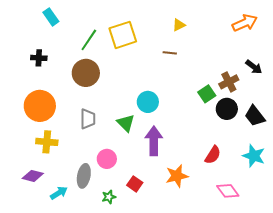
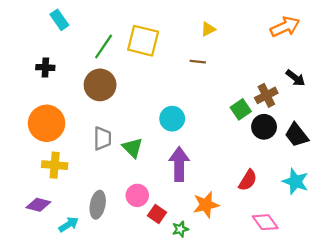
yellow square: (123, 35) -> (143, 41), turned 32
green triangle: (126, 123) -> (133, 148), moved
pink circle: (107, 159) -> (137, 195), moved
green star: (109, 197) -> (180, 229), moved

